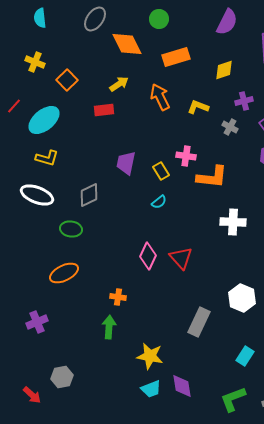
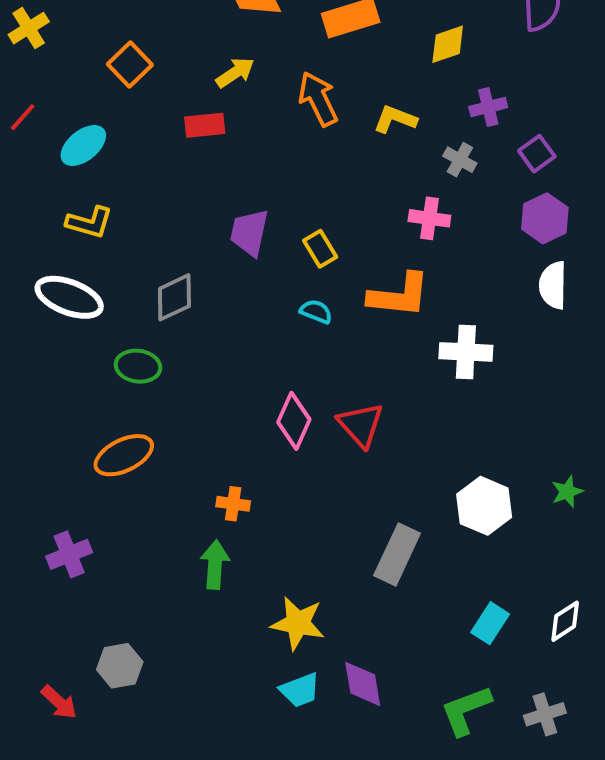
yellow cross: (35, 62) -> (29, 28), moved, turned 36
cyan ellipse: (44, 120) -> (83, 145), size x0.7
pink cross: (186, 156) -> (429, 218), moved
orange L-shape: (212, 177) -> (399, 295), moved
cyan semicircle: (159, 202) -> (316, 311), turned -119

